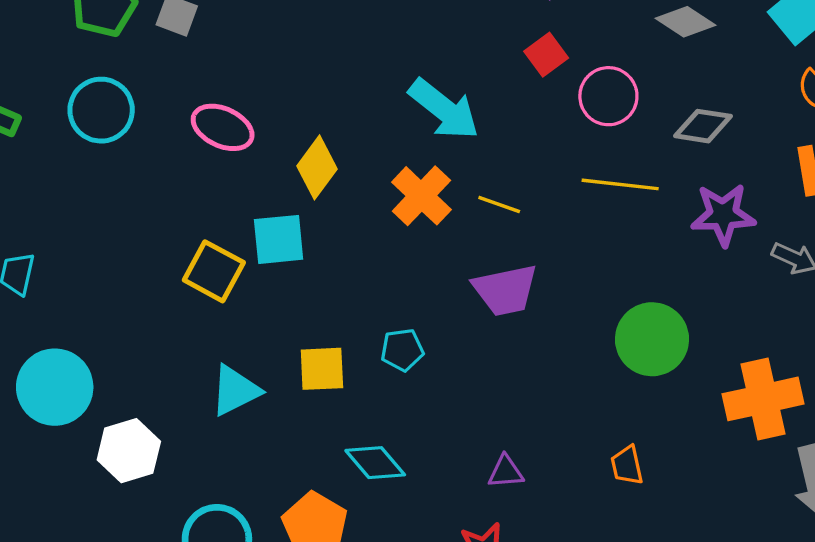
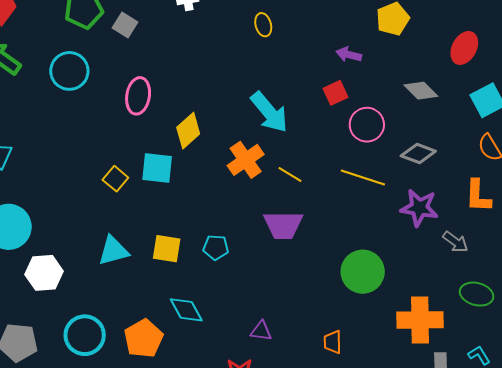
pink ellipse: (223, 127) -> (138, 96), turned 63
yellow square: (214, 271) -> (115, 179), size x0.7

